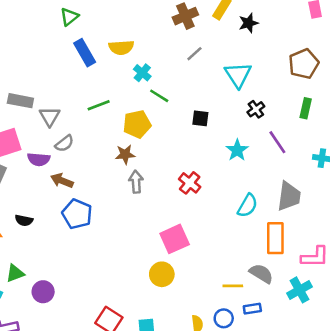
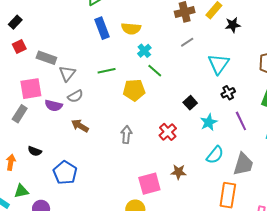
black square: (200, 118) -> (190, 103), moved, turned 32
brown star: (125, 154) -> (179, 172), moved
brown arrow: (62, 181) -> (80, 126), moved
red cross: (190, 183) -> (168, 132), moved
cyan semicircle: (247, 206) -> (215, 155), moved
blue pentagon: (77, 214) -> (65, 173), moved

